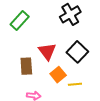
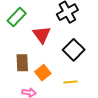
red triangle: (47, 51) -> (42, 35), moved
orange square: (58, 75) -> (43, 73), moved

